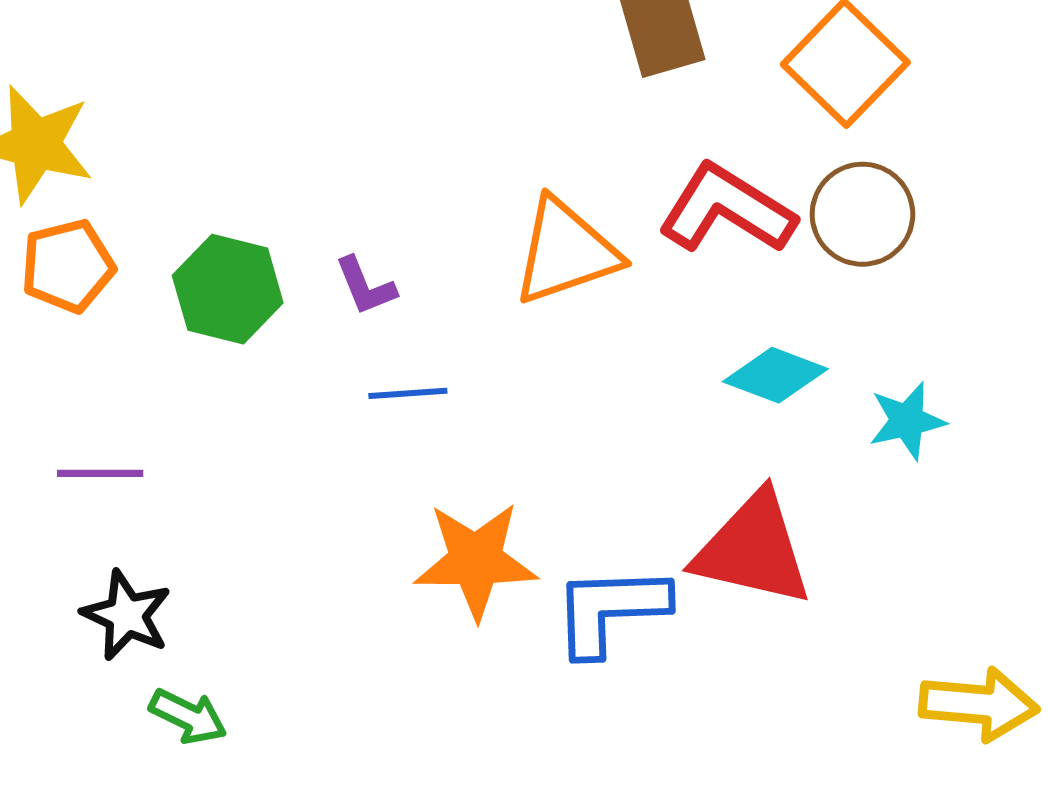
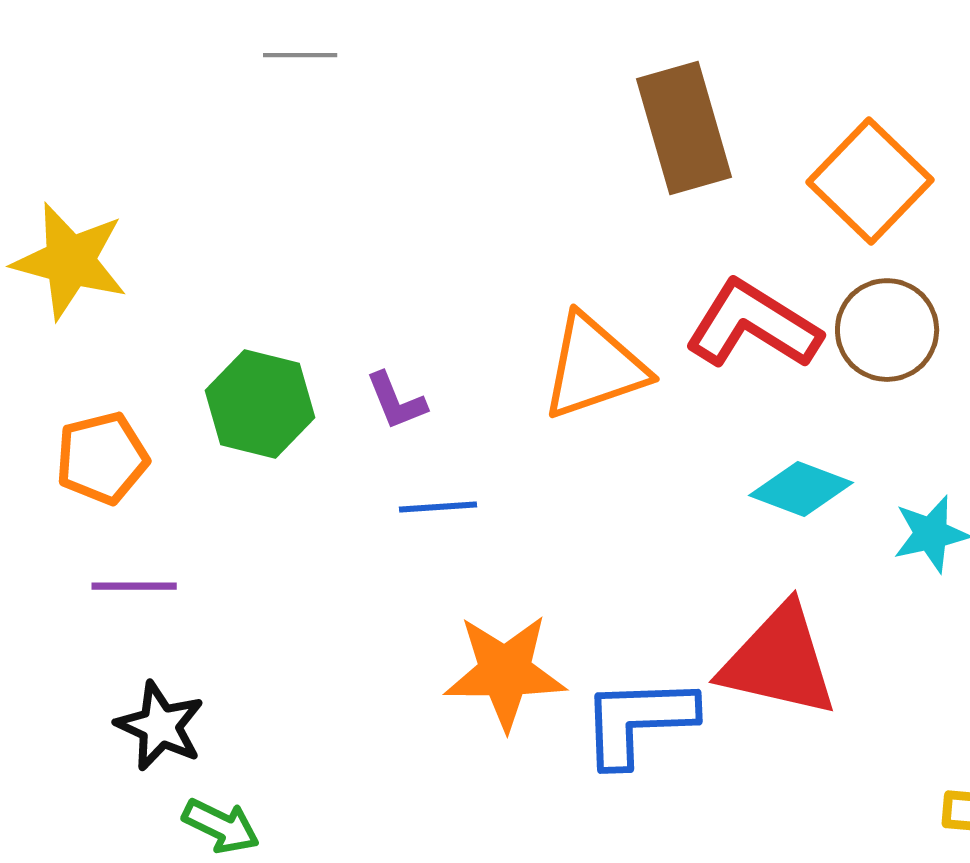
orange pentagon: (68, 266) -> (102, 458), moved

